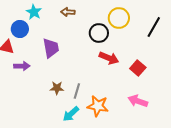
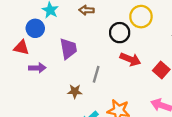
gray line: (77, 91) -> (96, 74), moved

